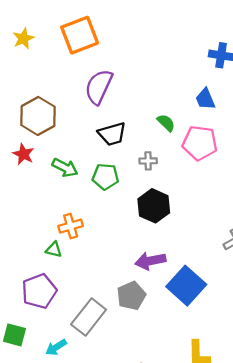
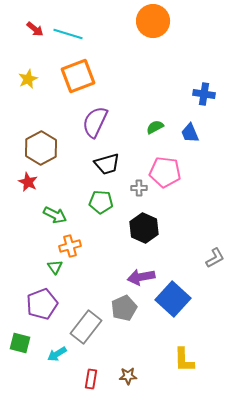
green semicircle: (166, 123) -> (155, 127), moved, turned -72
pink pentagon: (200, 143) -> (165, 172), moved
green arrow: (65, 168) -> (55, 215), moved
green triangle: (54, 250) -> (55, 267), turned 42

